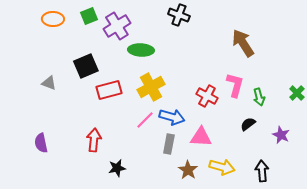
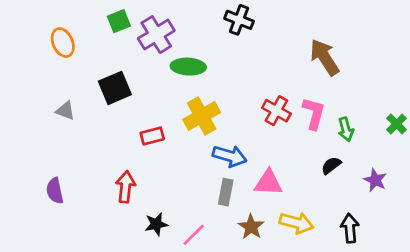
orange ellipse: (53, 19) -> (63, 43), moved, turned 65
red rectangle: (109, 90) -> (152, 136), moved, size x0.7
red cross: (207, 96) -> (276, 111), moved
pink line: (145, 120) -> (194, 235), moved

